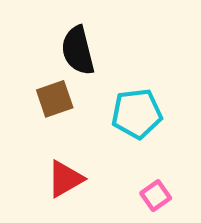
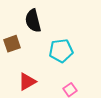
brown square: (55, 99) -> (12, 44), moved

